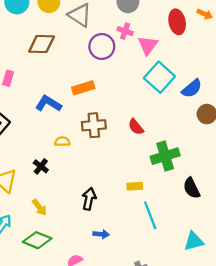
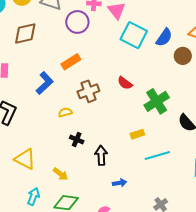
blue L-shape: (48, 104) -> (45, 83), turned 120
black cross: (41, 166) -> (77, 139), moved
cyan line: (150, 215) -> (157, 156), turned -70

